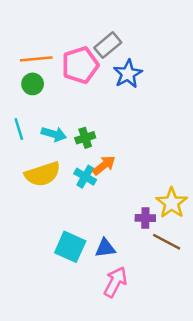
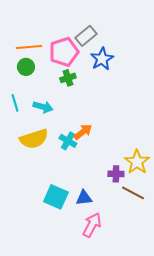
green cross: (85, 138) -> (68, 78), moved

